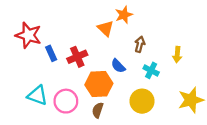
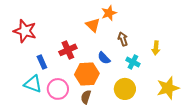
brown arrow: (140, 44) -> (123, 39), turned -32
blue rectangle: (51, 53) -> (42, 62), moved

